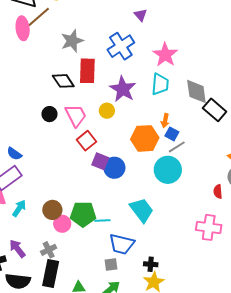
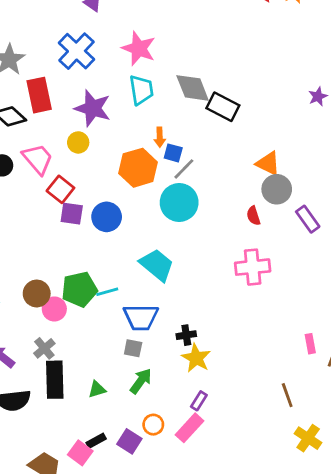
purple square: (100, 161) -> (72, 214), moved
gray square: (111, 265) -> (133, 348), turned 32

